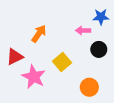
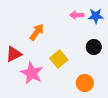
pink arrow: (83, 30) -> (77, 15), moved

